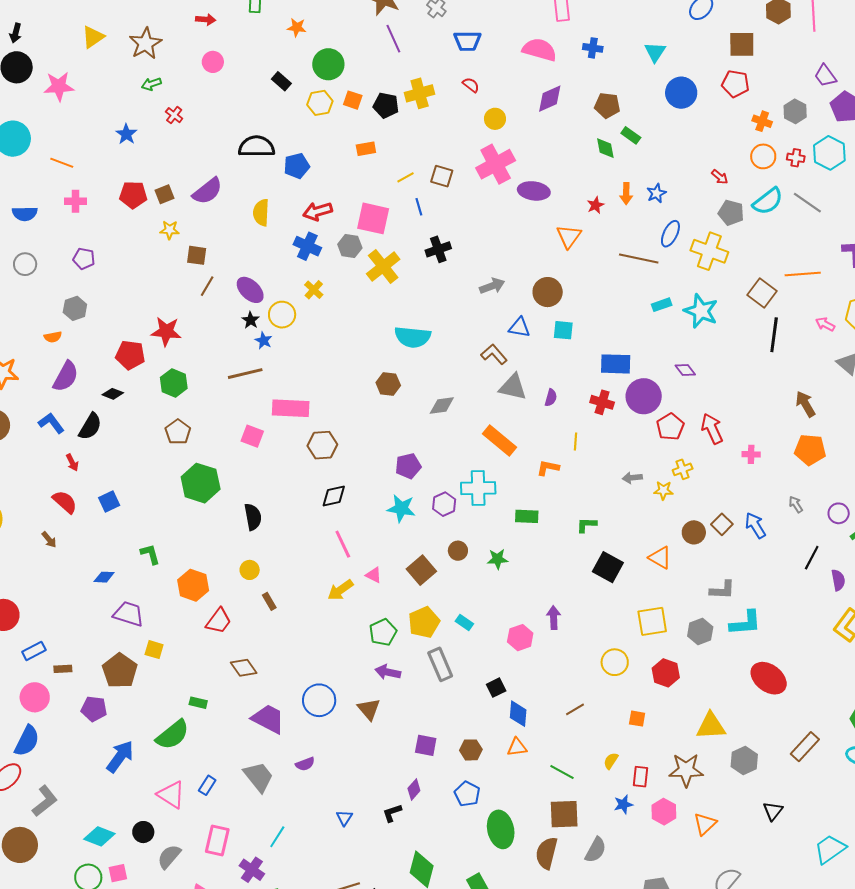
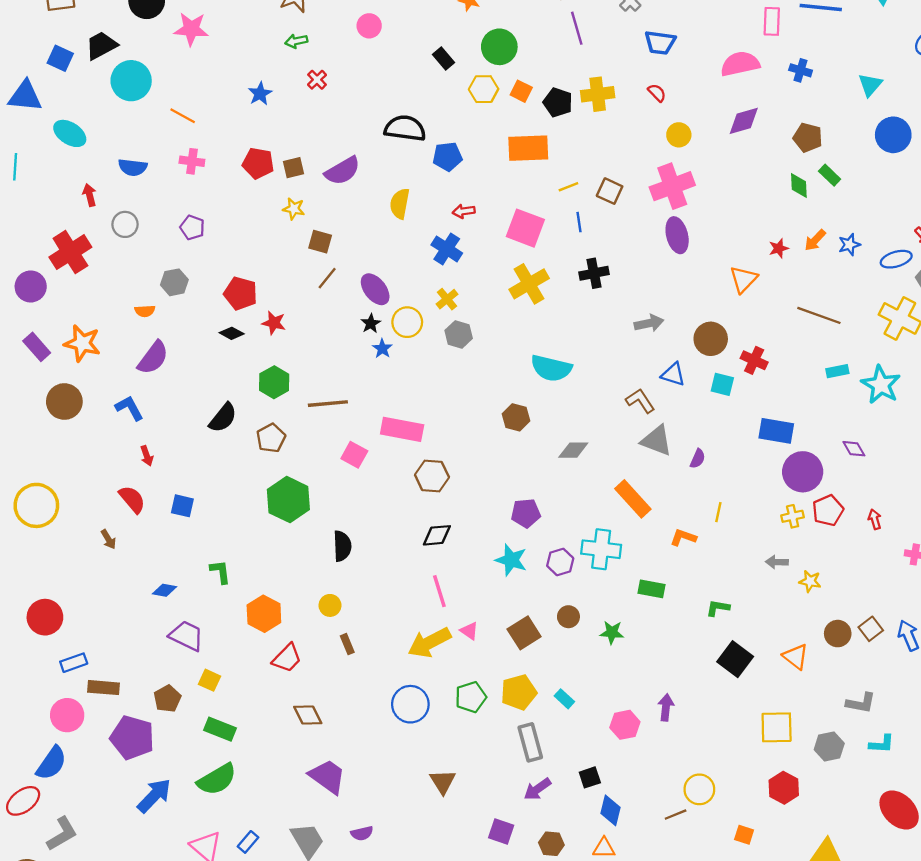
pink semicircle: (539, 50) -> (740, 64), turned -36
orange rectangle: (366, 149) -> (528, 148), size x1.8
purple ellipse: (534, 191) -> (677, 235), moved, turned 60
orange arrow: (626, 194) -> (815, 240), turned 35
red arrow: (318, 211) -> (464, 211), size x0.7
blue ellipse: (670, 234) -> (896, 259), moved, turned 40
gray hexagon: (350, 246) -> (459, 334), moved
red star: (166, 331) -> (274, 323), size x0.7
red pentagon: (130, 355) -> (241, 293), moved
brown line: (245, 374) -> (328, 404), moved
black diamond: (113, 394) -> (232, 333), moved
red cross: (602, 402) -> (754, 360), moved
black semicircle: (90, 426) -> (223, 418), moved
red arrow: (712, 429) -> (875, 519), size x0.6
yellow cross: (683, 469) -> (793, 516), moved
blue square: (109, 501) -> (182, 506), turned 30
yellow arrow: (340, 590) -> (429, 643), size x1.4
cyan L-shape: (745, 623) -> (882, 744), size x0.7
yellow circle: (615, 662) -> (699, 789), moved
brown rectangle: (63, 669) -> (103, 688), size x1.5
brown pentagon: (120, 671) -> (167, 699), size x0.7
purple arrow: (388, 672) -> (537, 789), moved, turned -55
blue circle: (319, 700) -> (410, 704), moved
green rectangle: (198, 703) -> (220, 729), moved, size x1.5
purple pentagon: (94, 709) -> (132, 738), size x1.5

